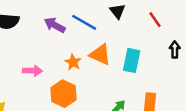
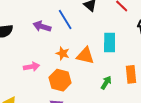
blue line: (84, 22) -> (65, 20), turned 40
orange triangle: (100, 55) -> (85, 56), moved

